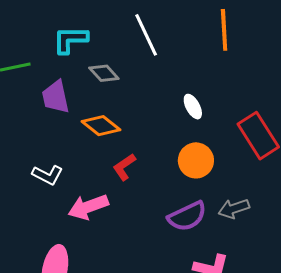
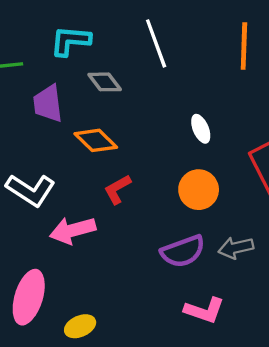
white L-shape: (48, 175) -> (31, 190), size x1.4

